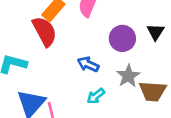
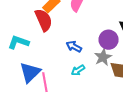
purple circle: (122, 38) -> (109, 40), moved

